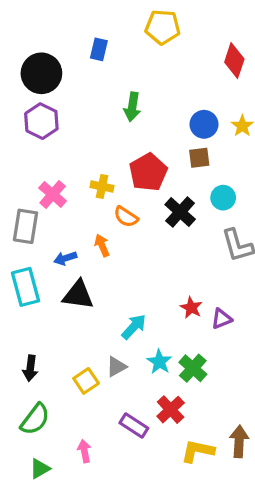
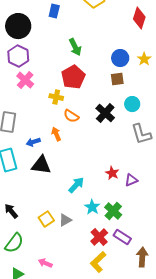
green arrow: (132, 107) -> (75, 47), turned -36
red pentagon: (148, 172) -> (73, 77), moved
pink cross: (53, 194) -> (25, 80), moved
gray triangle: (116, 367) -> (65, 220), moved
black arrow: (30, 368) -> (11, 211), turned 133
purple rectangle: (134, 426) -> (122, 237), moved
pink arrow: (84, 451) -> (45, 263), turned -56
yellow L-shape: (198, 451) -> (98, 262), moved, turned -55

